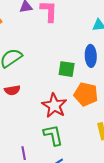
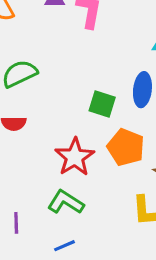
green L-shape: (53, 135) -> (66, 202), turned -55

